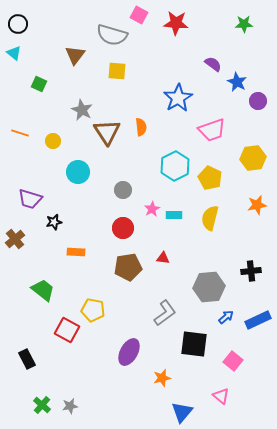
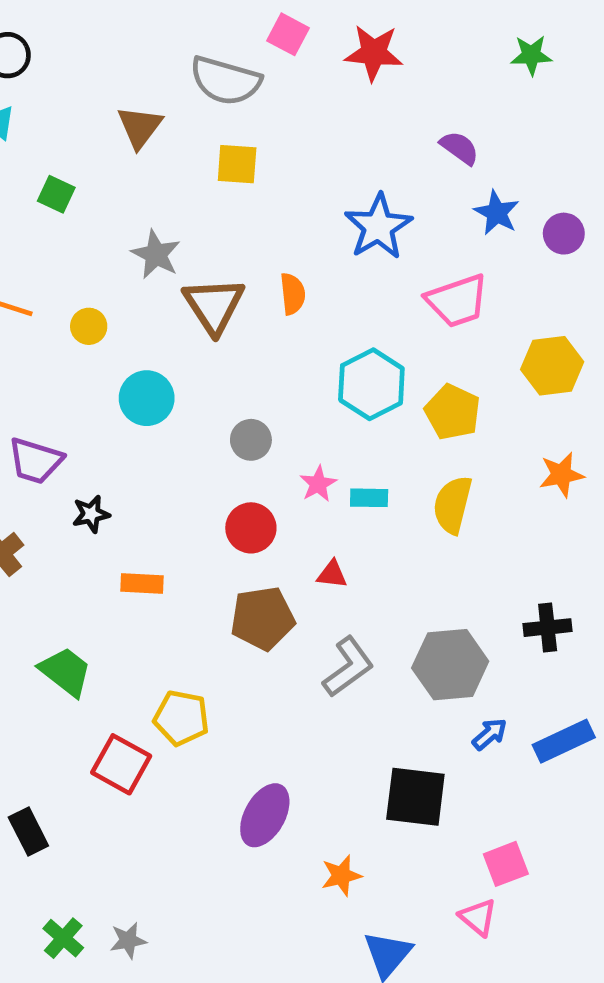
blue star: (237, 82) -> (497, 213), moved
red triangle: (163, 258) -> (332, 574), moved
gray L-shape: (165, 313) -> (348, 667), moved
pink square: (233, 361) -> (506, 864), moved, turned 30

